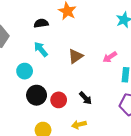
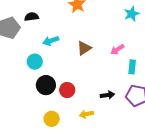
black semicircle: (41, 23) -> (32, 17), moved
cyan arrow: (41, 49) -> (51, 41), turned -70
black arrow: (86, 98) -> (107, 95), moved, turned -56

